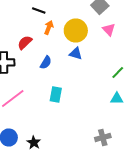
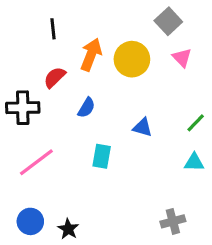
black line: (39, 10) -> (53, 29), moved, turned 64
orange arrow: (49, 28) -> (91, 55), size x1.5
blue triangle: (76, 54) -> (143, 127), moved

